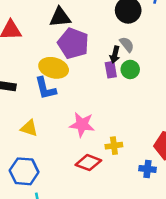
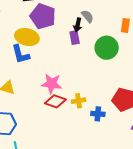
green circle: (130, 69) -> (107, 48), moved, size x1.5
red diamond: (88, 163) -> (55, 101), moved
blue cross: (147, 169) -> (98, 114), moved

